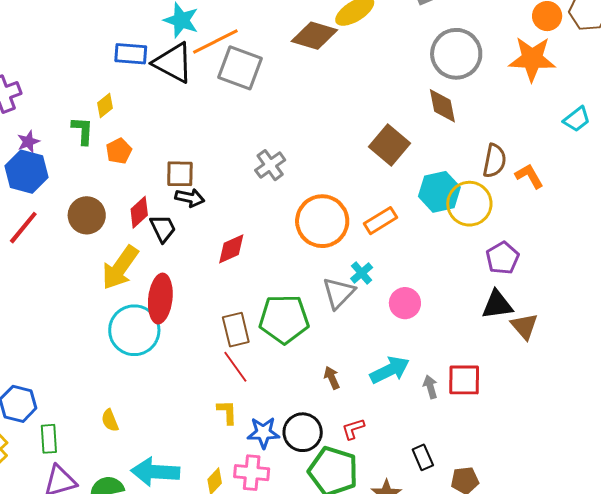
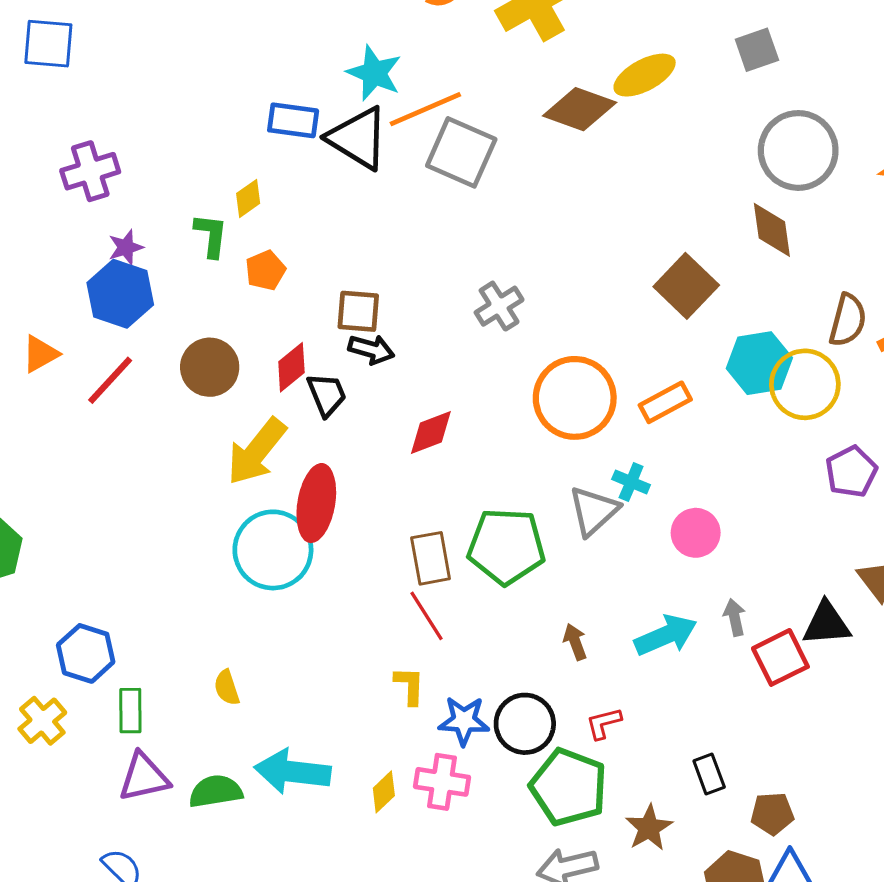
cyan cross: (362, 273) -> (631, 482), turned -30
black triangle: (497, 305) -> (826, 624), moved
red square: (464, 380) -> (780, 657), turned -30
gray arrow: (430, 387) -> (735, 617), moved

